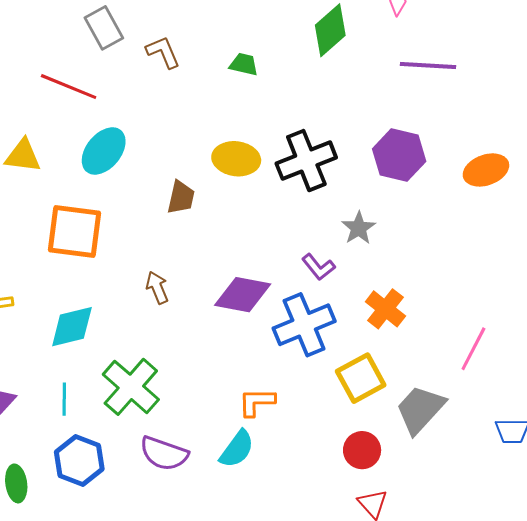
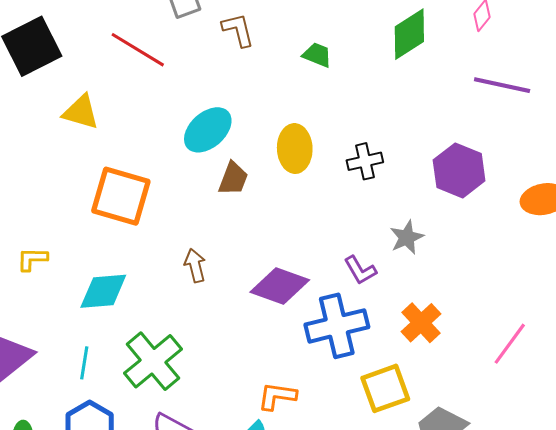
cyan ellipse: (104, 151) -> (208, 130), moved
yellow ellipse: (236, 159) -> (295, 149), turned 72
black cross: (306, 160) -> (365, 161), size x0.6
pink line: (473, 349) -> (510, 344), moved

